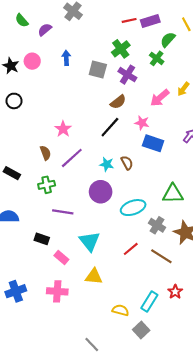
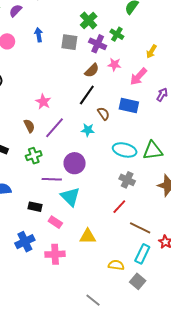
green cross: (157, 58) -> (117, 34), moved
pink arrow: (160, 98) -> (138, 77), moved
pink star: (142, 123) -> (114, 65), moved
brown semicircle: (127, 163) -> (103, 114), moved
purple circle: (101, 192) -> (75, 163), moved
cyan ellipse: (133, 208) -> (125, 150), moved, turned 40
gray cross: (157, 225) -> (127, 180), moved
cyan triangle: (90, 241) -> (70, 197), moved
brown line: (161, 256) -> (140, 228), moved
blue cross: (16, 291) -> (25, 242), moved

